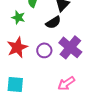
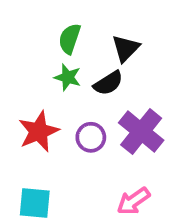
green star: (18, 17) -> (68, 77), moved

